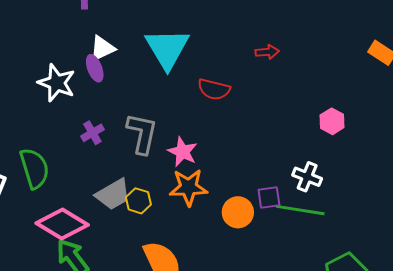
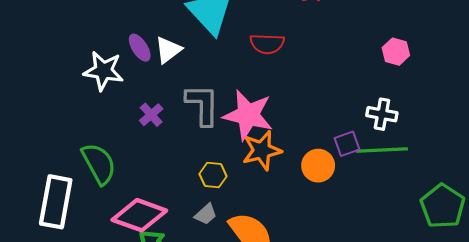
white triangle: (102, 48) -> (168, 50), moved
pink star: (183, 152) -> (248, 115), size x1.6
gray trapezoid: (113, 194) -> (206, 214), moved, size x0.6

